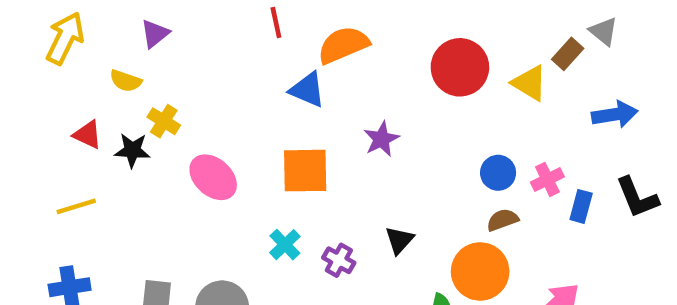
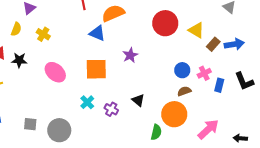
brown rectangle: (568, 54) -> (213, 44), moved
yellow semicircle: (126, 81) -> (16, 29), turned -88
yellow cross: (164, 121) -> (43, 34), moved
black triangle: (399, 240) -> (138, 100), turned -32

